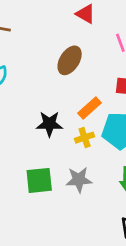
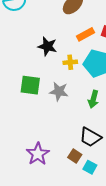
orange rectangle: (89, 108) -> (86, 34), moved

